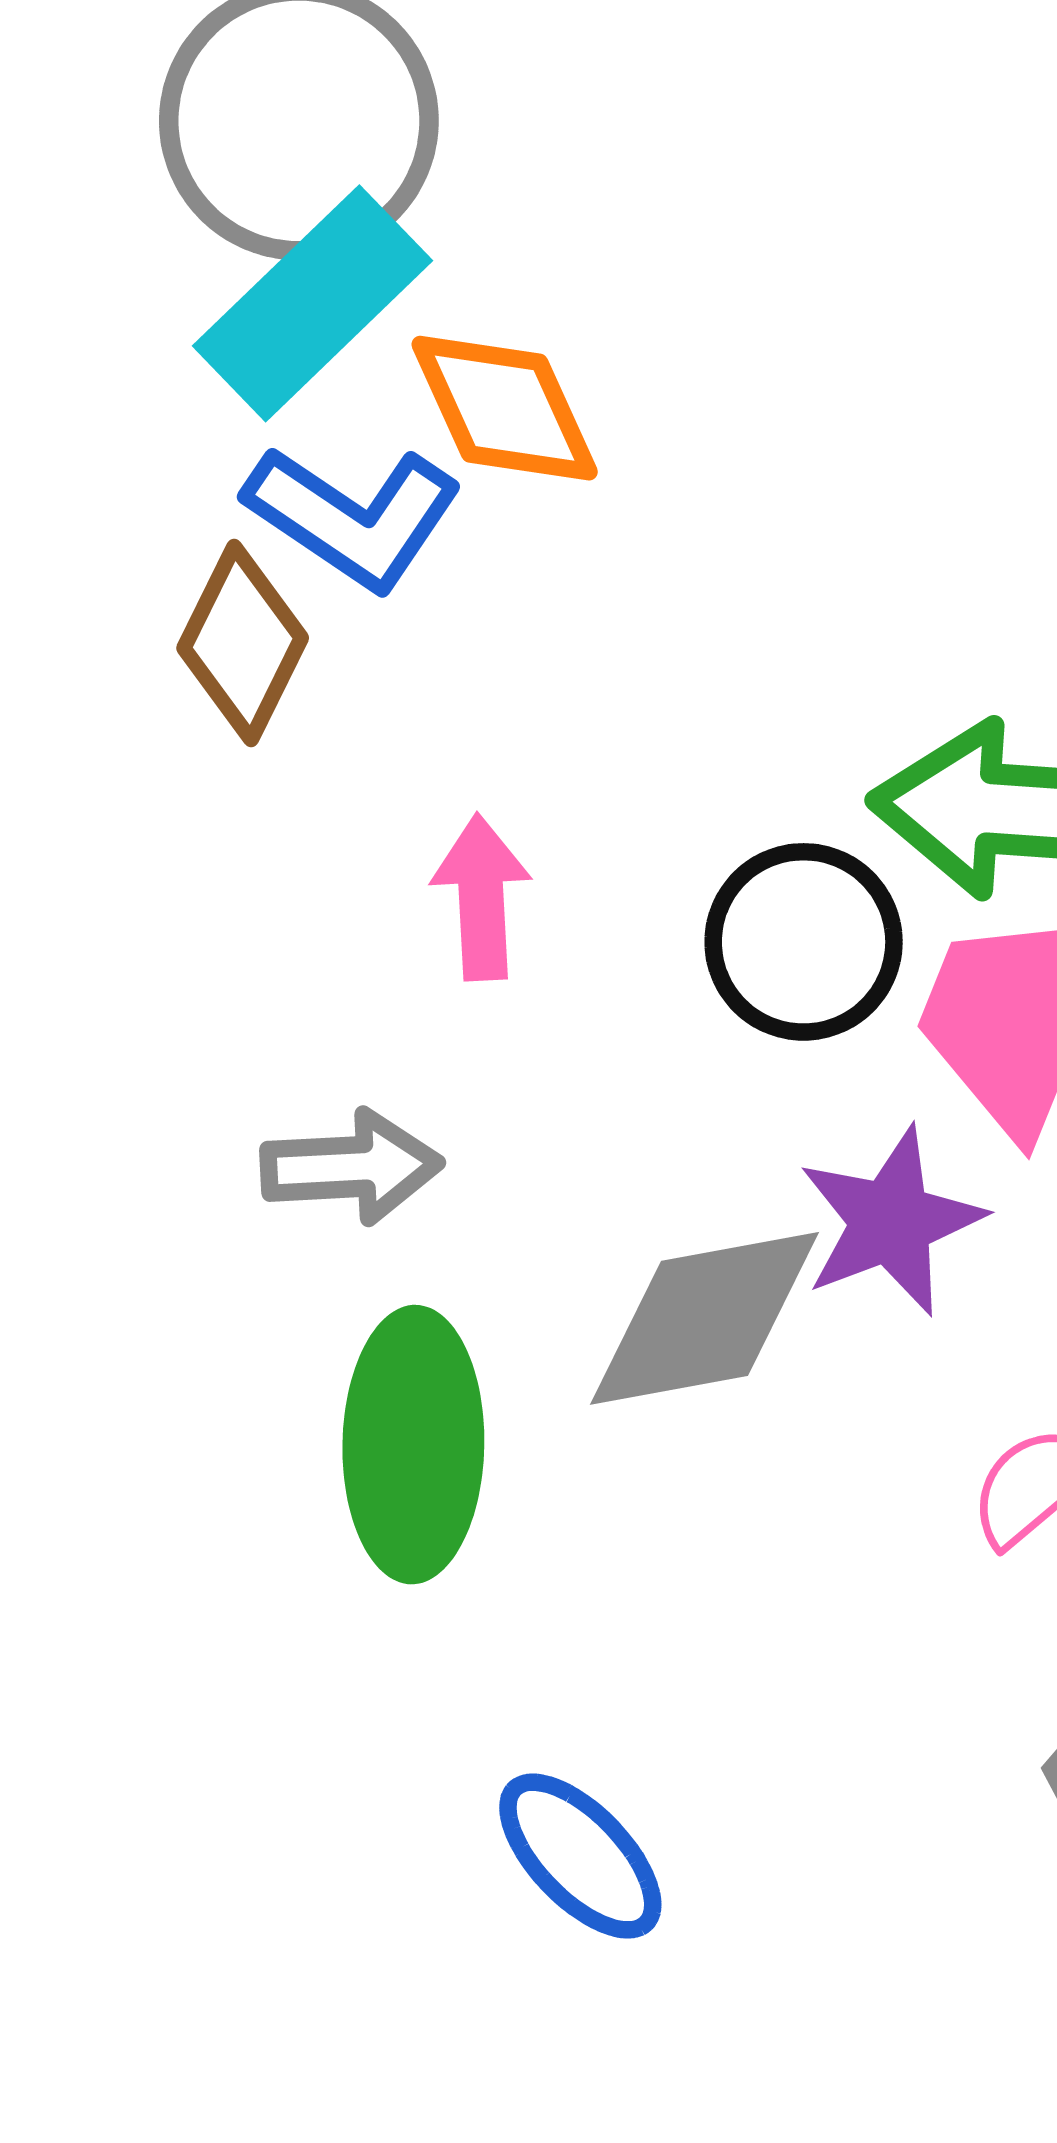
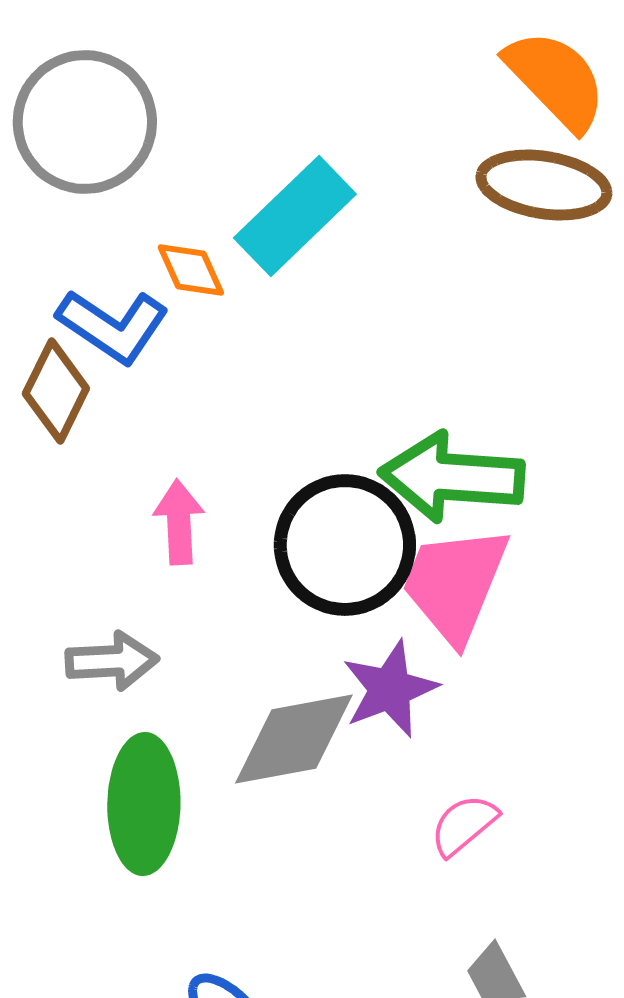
cyan rectangle: (312, 303) -> (295, 216), moved
orange diamond: (505, 408) -> (191, 270), size x0.7
black circle: (804, 942) -> (345, 545), size x1.4

